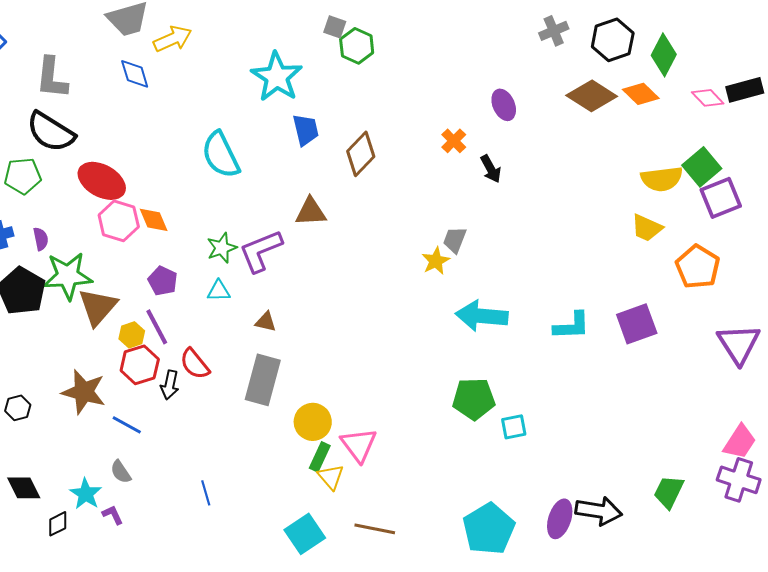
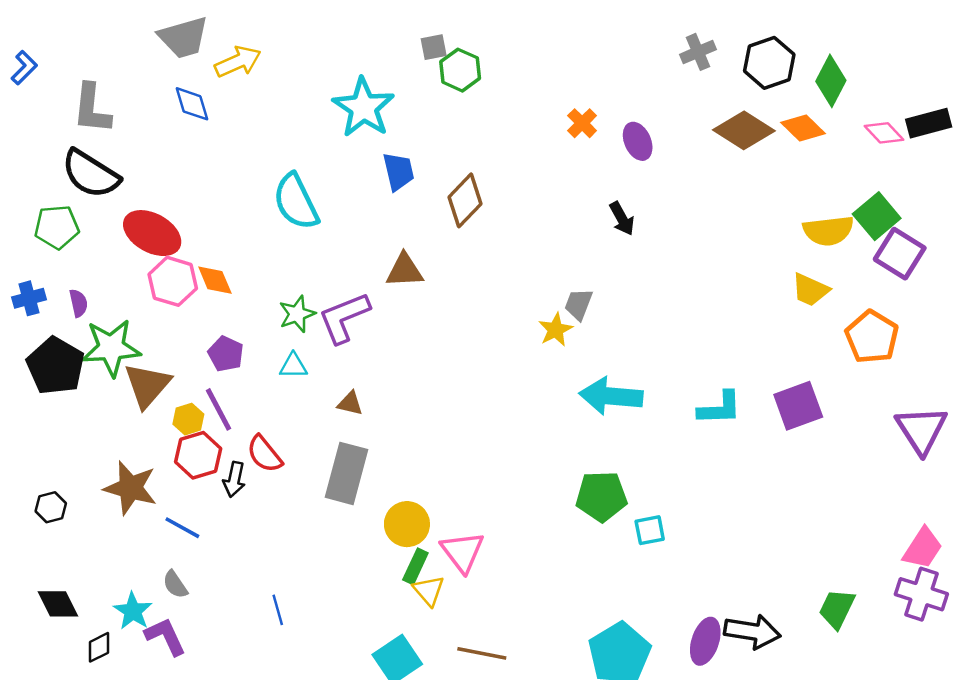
gray square: (335, 27) -> (434, 47), turned -30
orange cross: (454, 141) -> (582, 123), moved
purple square: (721, 198) -> (900, 254), turned -36
purple L-shape: (113, 515) -> (165, 636), size x1.6

